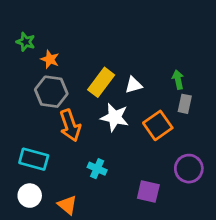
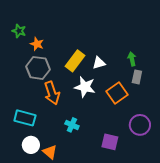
white circle: (30, 196) -> (31, 145), moved

